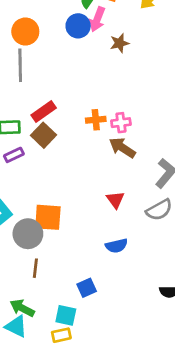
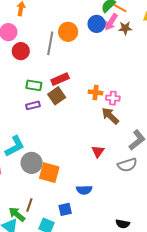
orange circle: (25, 32) -> (68, 32), moved
brown star: (119, 43) -> (125, 28), moved
orange square: (48, 217) -> (49, 173), moved
blue semicircle: (116, 246) -> (84, 190), moved
brown line: (35, 268) -> (29, 205), moved

